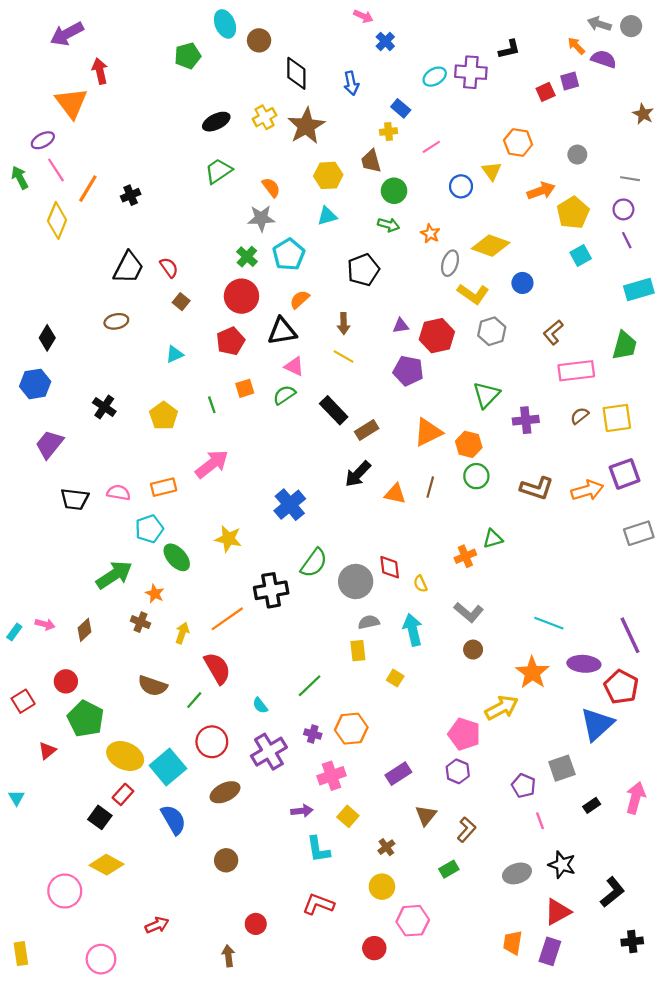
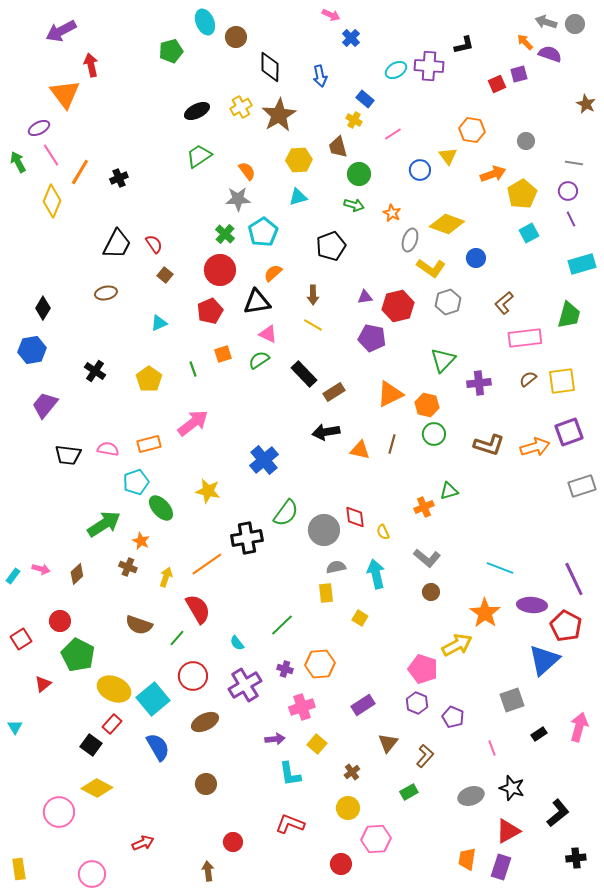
yellow cross: (389, 131) -> (354, 120), turned 35
black arrow: (358, 474) -> (326, 432), turned 36
purple pentagon: (524, 786) -> (453, 717), moved

